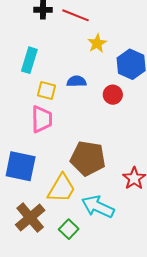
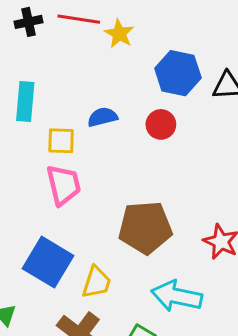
yellow star: (97, 43) -> (119, 34), moved
blue square: (21, 166) -> (48, 262), turned 32
yellow trapezoid: (61, 188) -> (96, 282), moved, size x0.7

